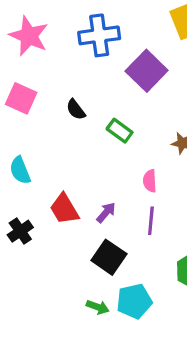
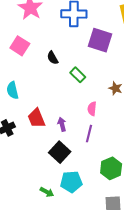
purple square: (147, 71) -> (100, 40), turned -35
purple arrow: (106, 213) -> (62, 124), turned -64
green arrow: (98, 307) -> (47, 192), moved

